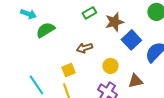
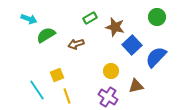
brown star: (114, 22) -> (115, 27), turned 30
brown arrow: (84, 48) -> (76, 44), moved
yellow square: (68, 70) -> (57, 75), moved

